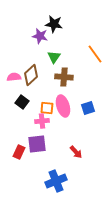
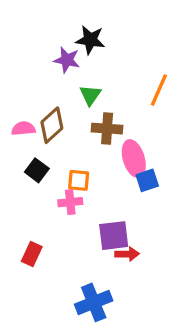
orange line: (95, 54) -> (159, 90), turned 60
pink ellipse: (63, 106) -> (134, 159), moved
purple square: (37, 144) -> (114, 236), moved
red arrow: (76, 152) -> (127, 254), turned -48

